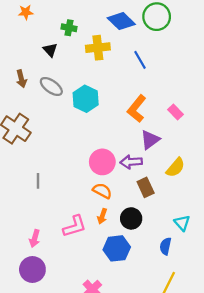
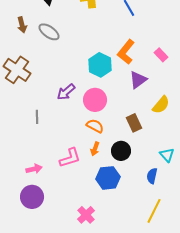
cyan hexagon: (86, 99) -> (100, 65), moved
purple arrow: (131, 162) -> (66, 92), moved, turned -36
pink arrow: (35, 238) -> (34, 169), turned -119

